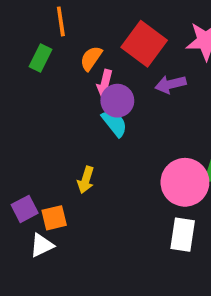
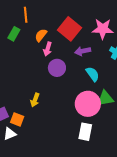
purple circle: (117, 101) -> (57, 68), moved
cyan semicircle: (114, 123) -> (93, 74), moved
orange square: (54, 218) -> (17, 119), turned 32

